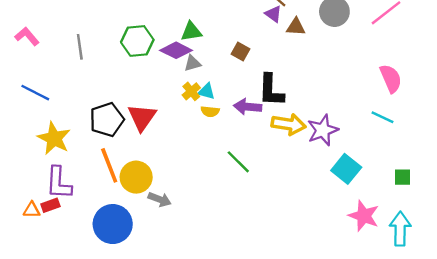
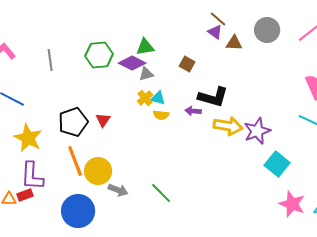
black L-shape: (271, 90) -> (213, 97), turned -76
purple arrow: (248, 107) -> (193, 111), size x0.7
red triangle: (142, 117) -> (103, 120), size x0.6
green line: (238, 162) -> (161, 193), moved

